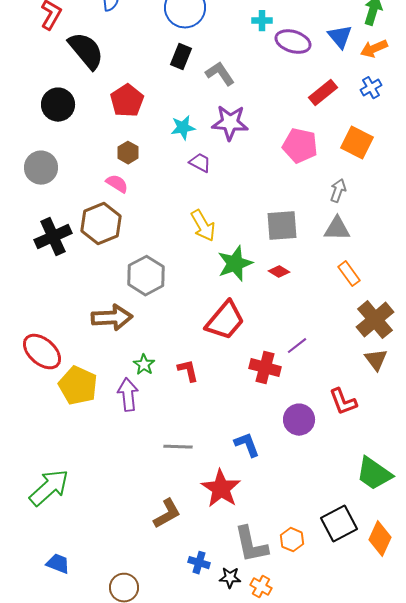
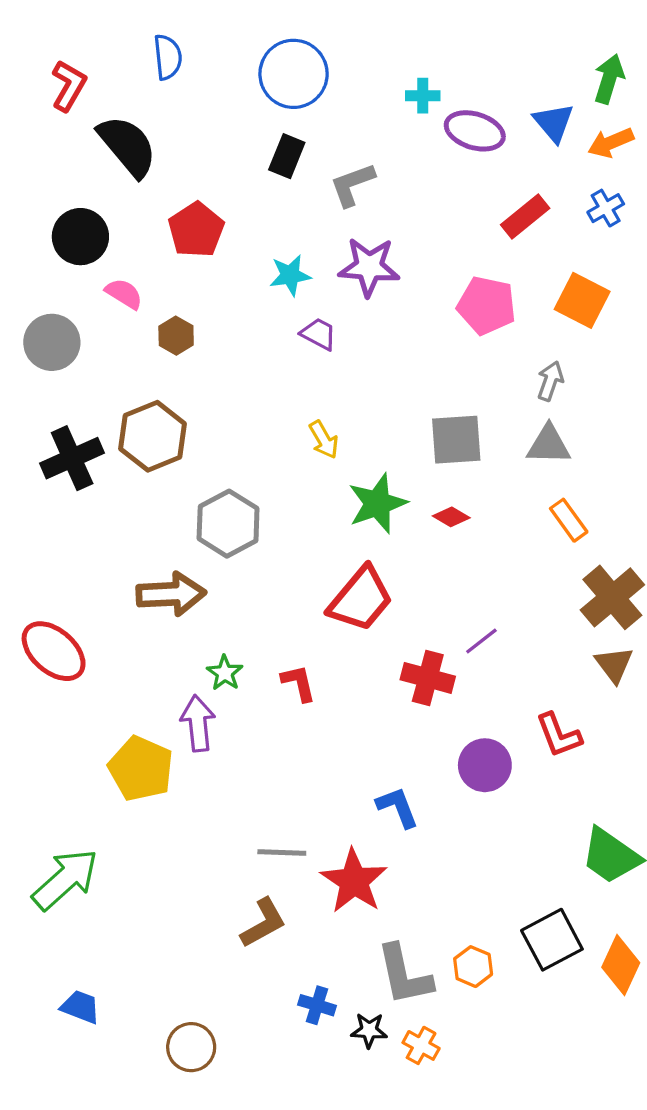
gray L-shape: (220, 74) -> (352, 185), turned -76
brown hexagon: (128, 153) -> (176, 336), moved
pink semicircle: (117, 184) -> (124, 294), moved
yellow arrow: (203, 226) -> (324, 440), size x0.7
yellow pentagon: (78, 386) -> (141, 769), moved
gray line: (178, 447) -> (282, 852), moved

